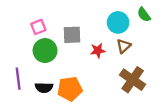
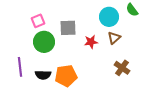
brown cross: (133, 80) -> (122, 68), size x0.7

